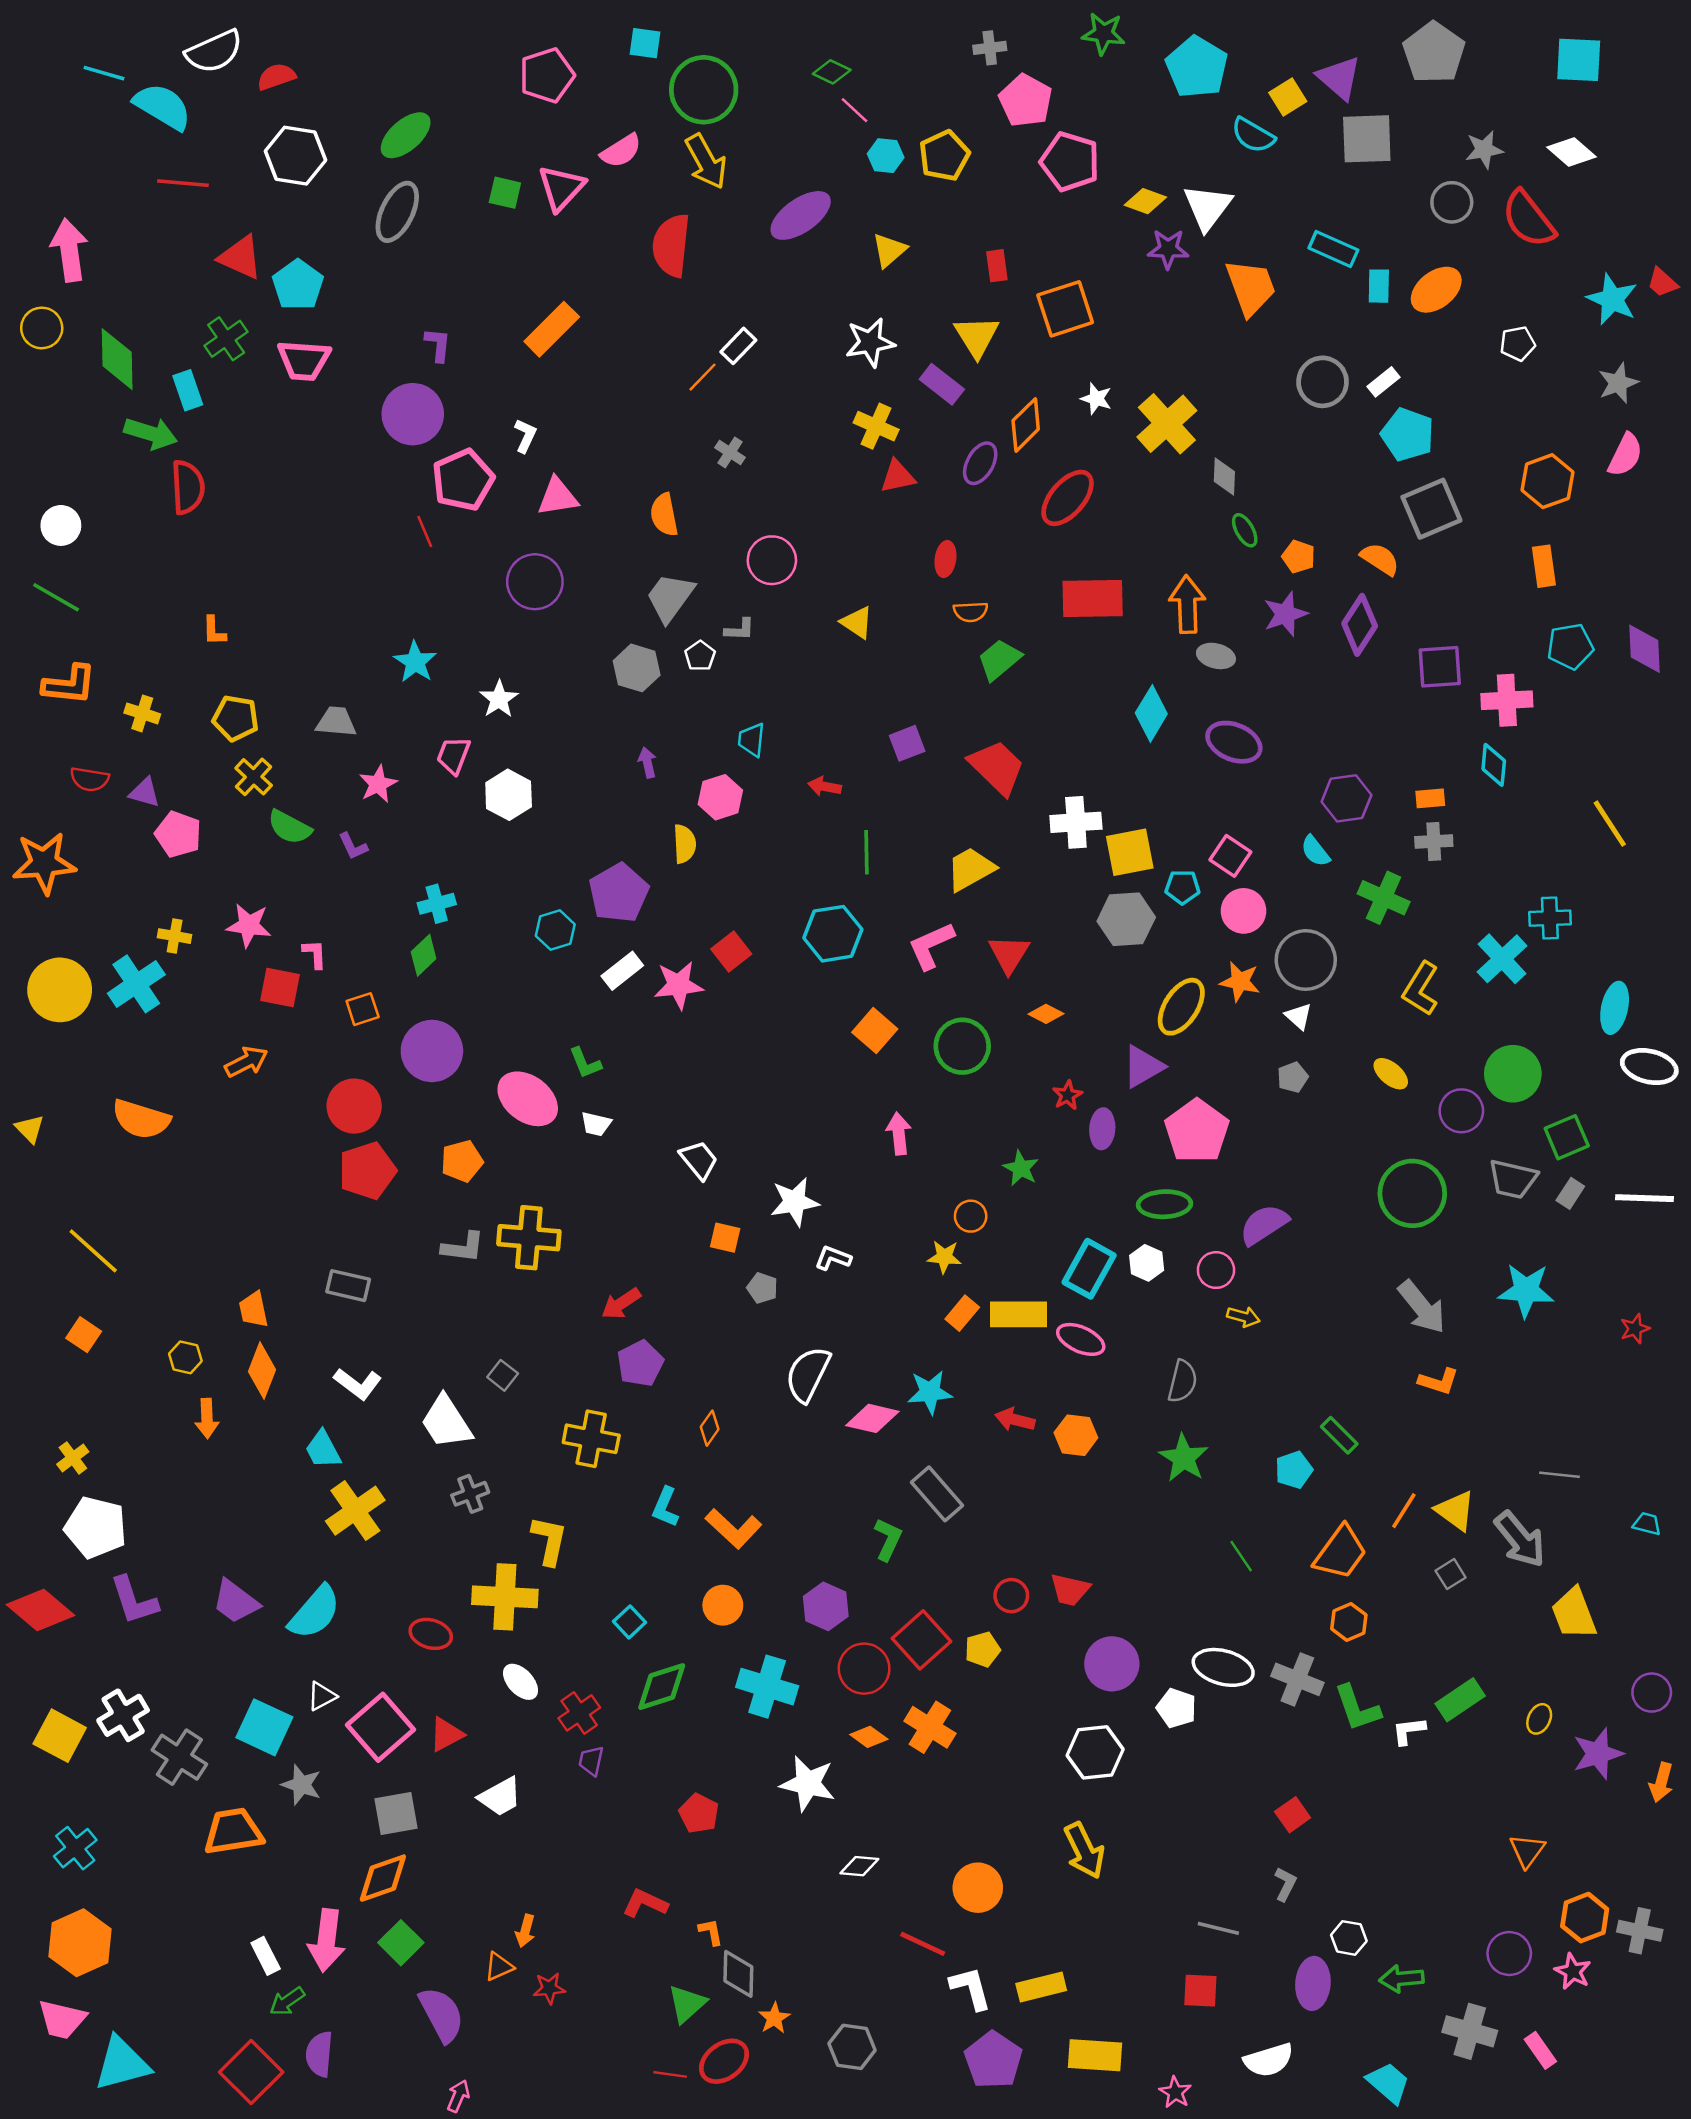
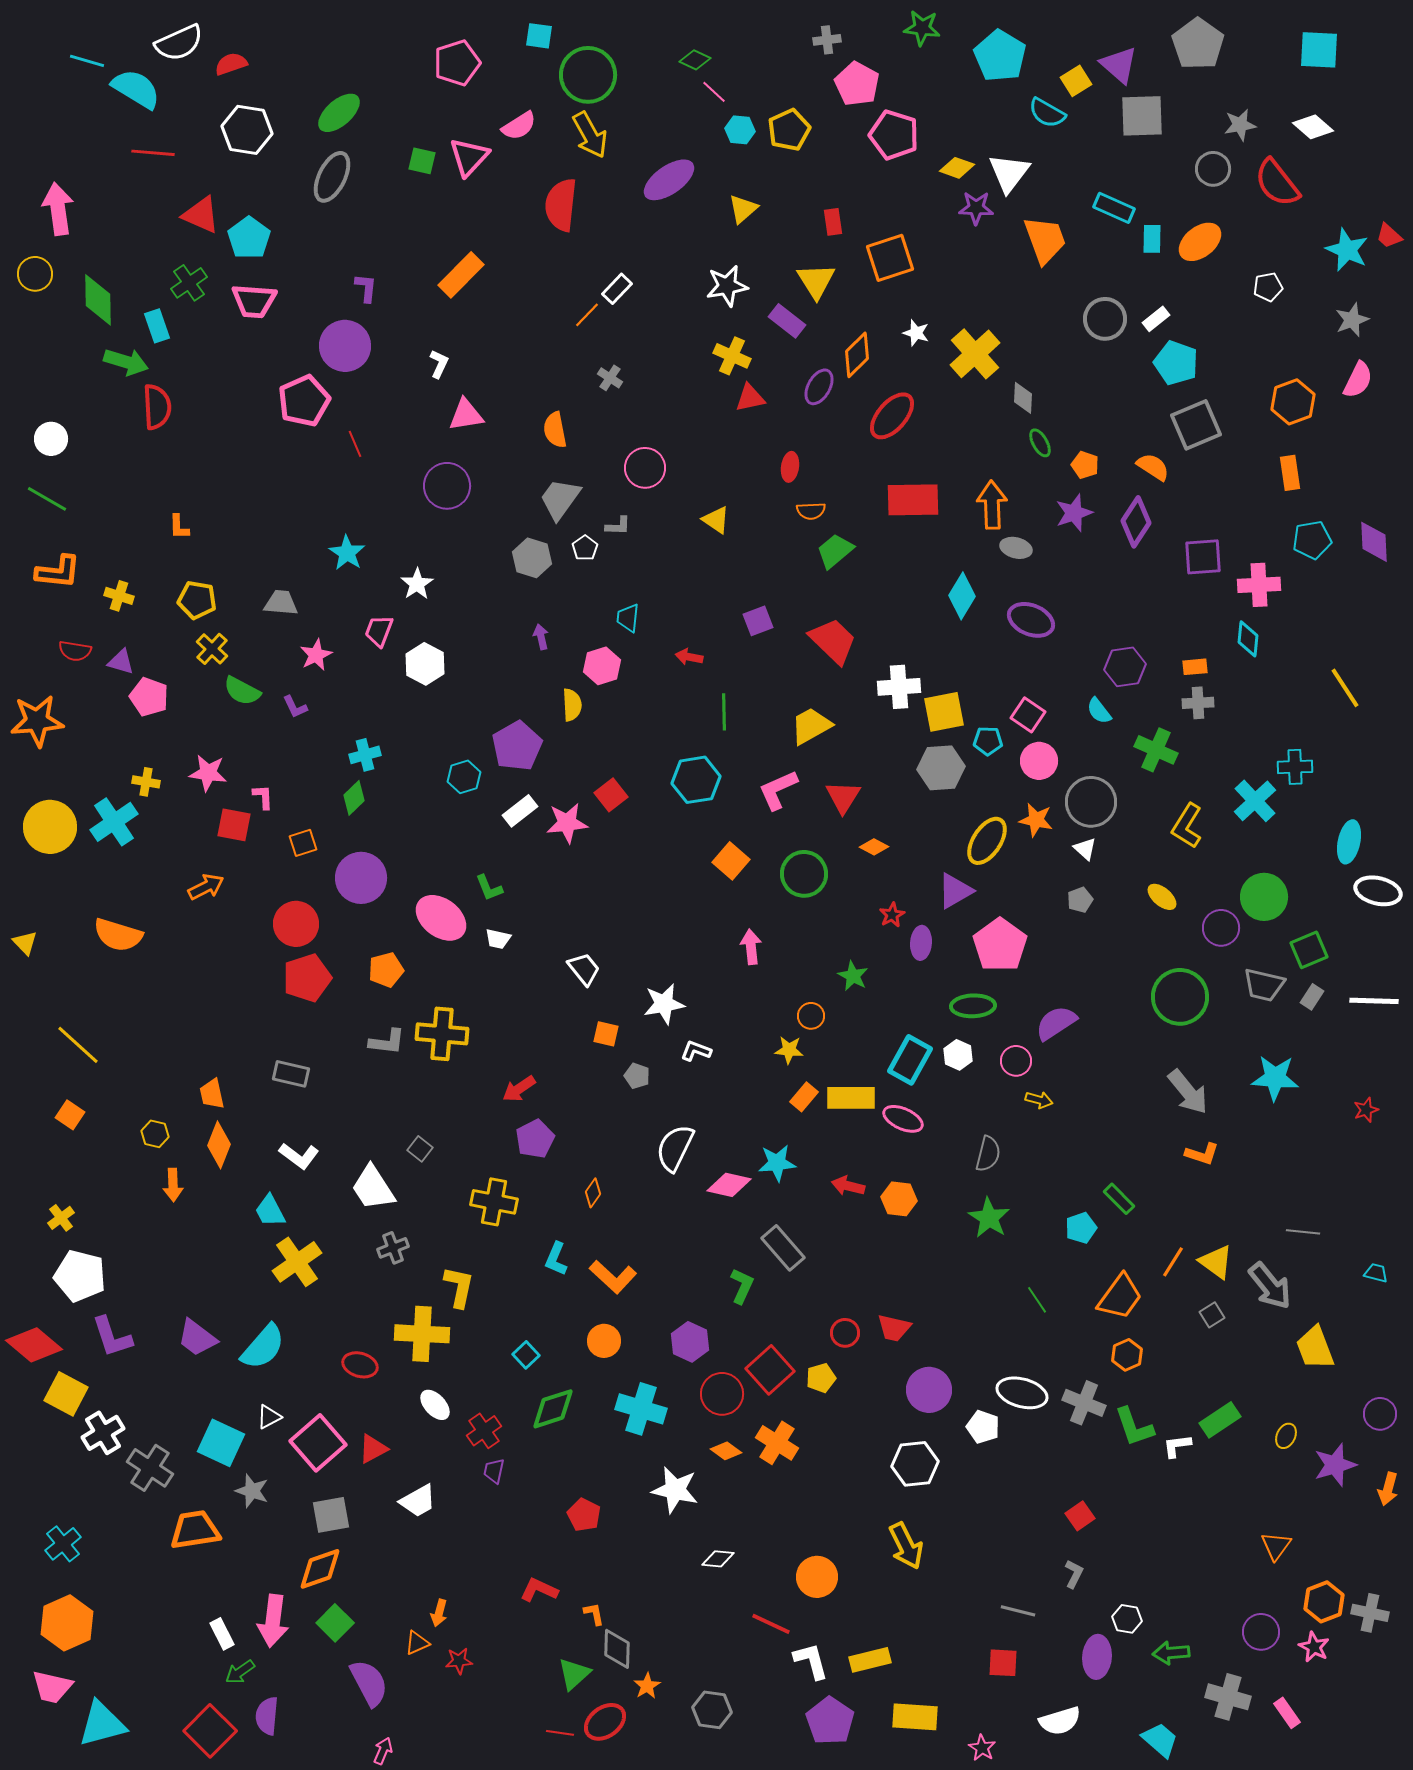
pink pentagon: (463, 480) -> (304, 401), moved
yellow square: (60, 1736) -> (66, 1394), moved

